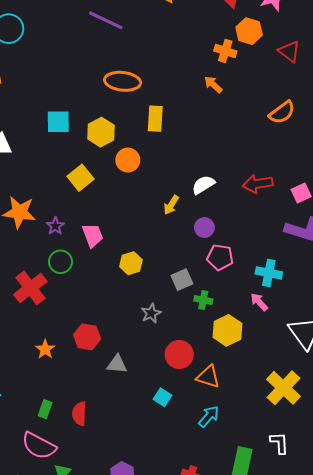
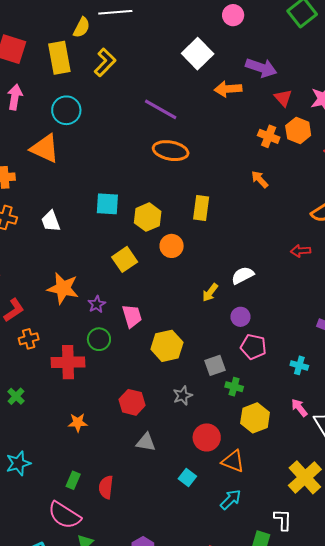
orange cross: (225, 51) -> (269, 136), moved
orange ellipse: (123, 81) -> (171, 151), moved
red arrow: (258, 184) -> (301, 251), moved, size x0.7
yellow hexagon: (131, 263) -> (167, 346), size x1.4
cyan cross: (269, 273) -> (299, 365), size x0.7
red cross: (30, 288) -> (68, 362), turned 32
pink arrow: (259, 302) -> (299, 408), moved
red hexagon: (87, 337) -> (132, 402), moved
orange star: (45, 349) -> (78, 423), turned 30
white L-shape: (279, 443) -> (283, 520), moved

